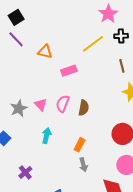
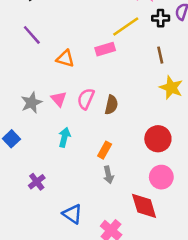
purple line: (16, 39) -> (32, 35), moved
orange triangle: (45, 52) -> (65, 59), moved
pink rectangle: (69, 71) -> (105, 49), moved

